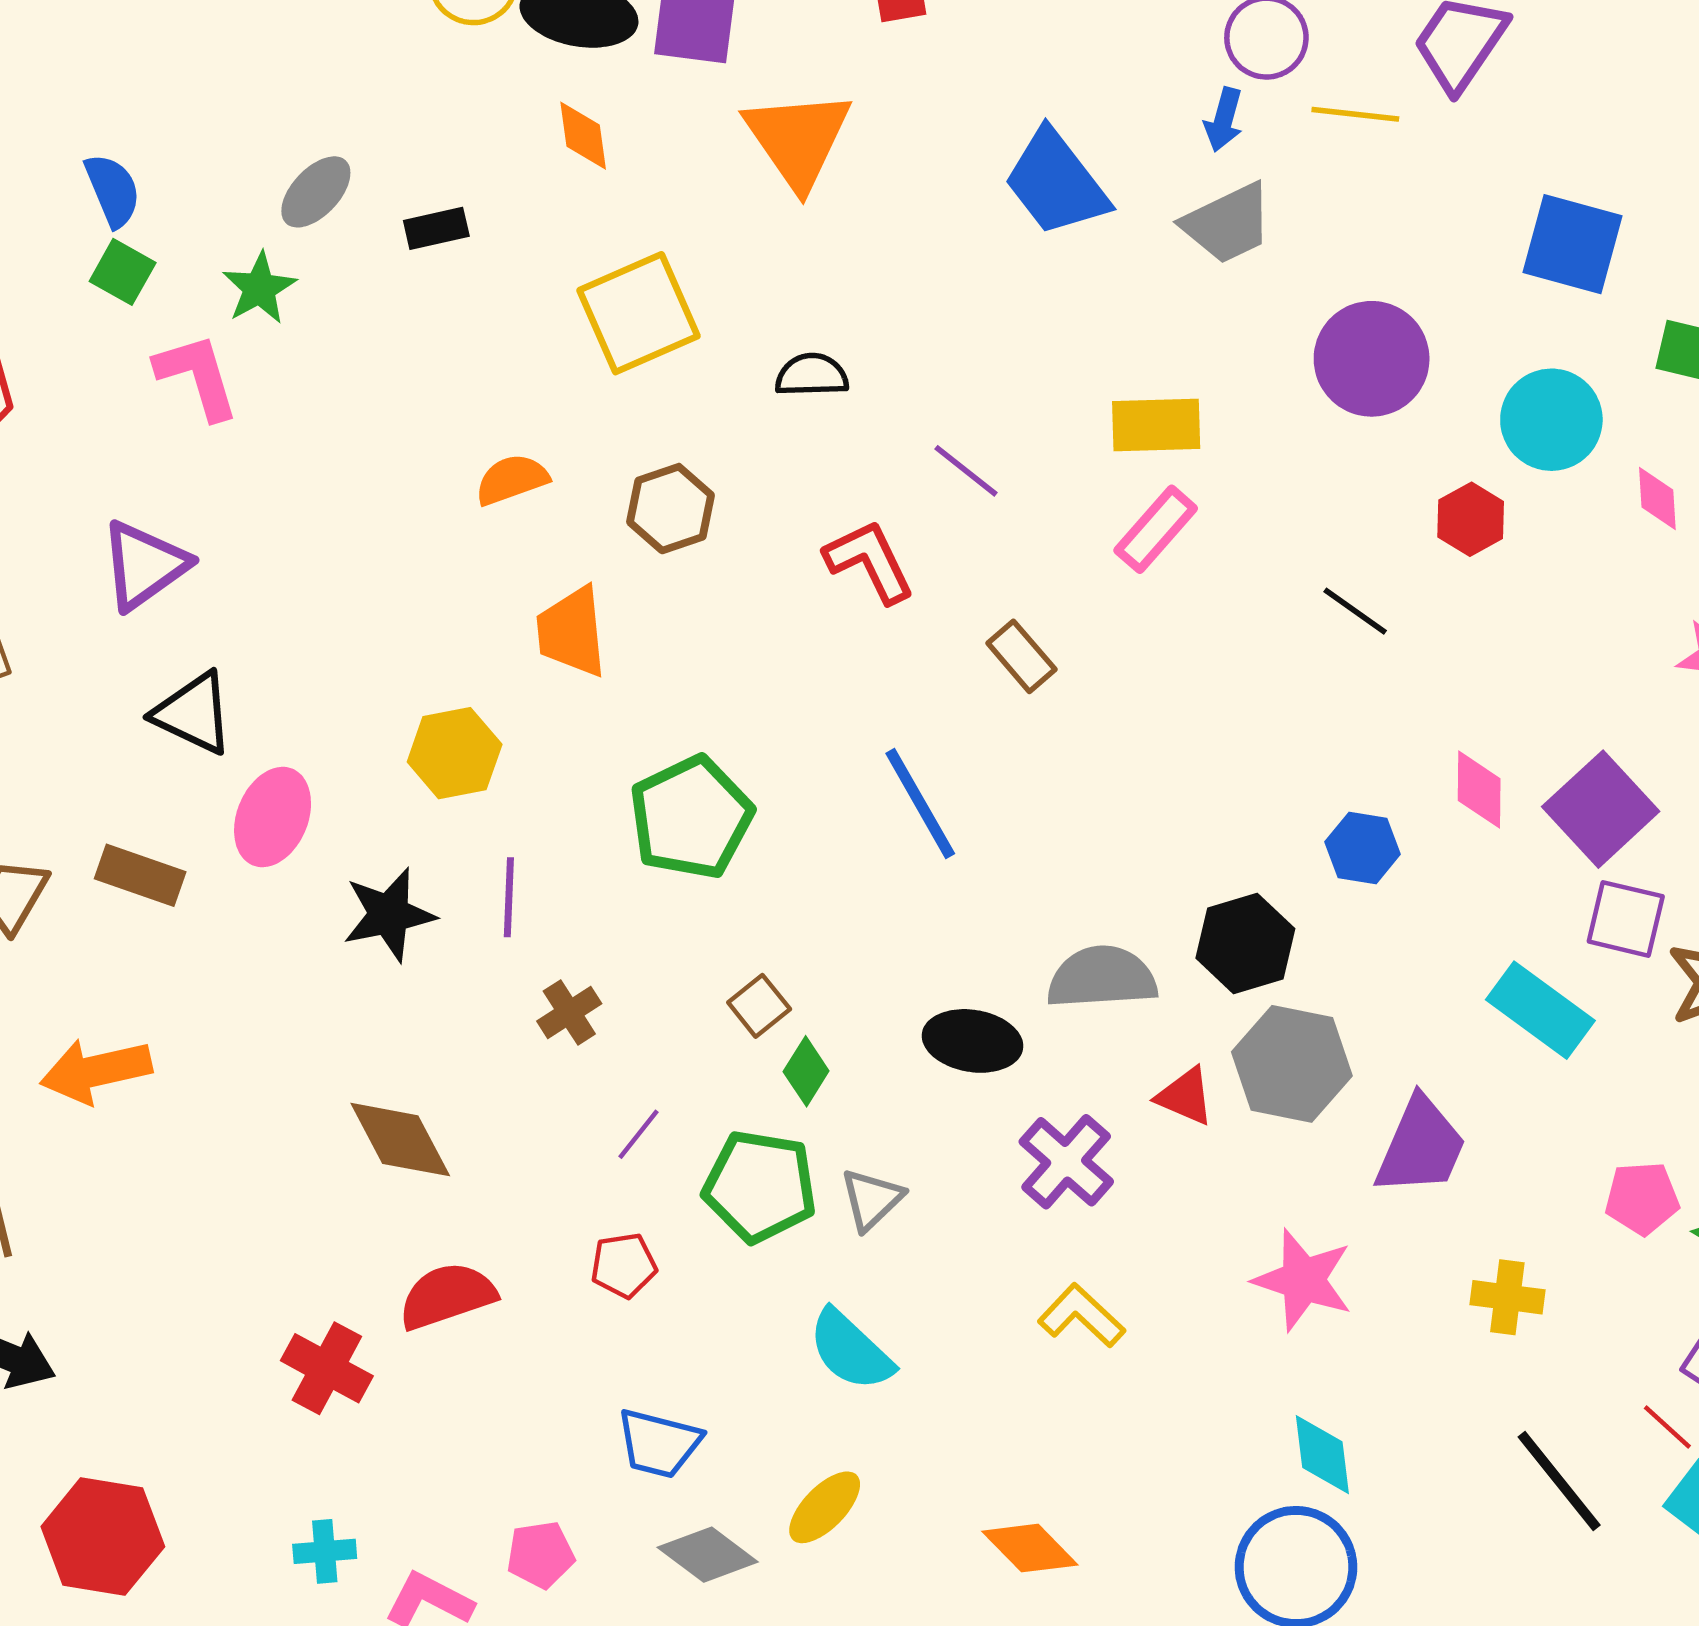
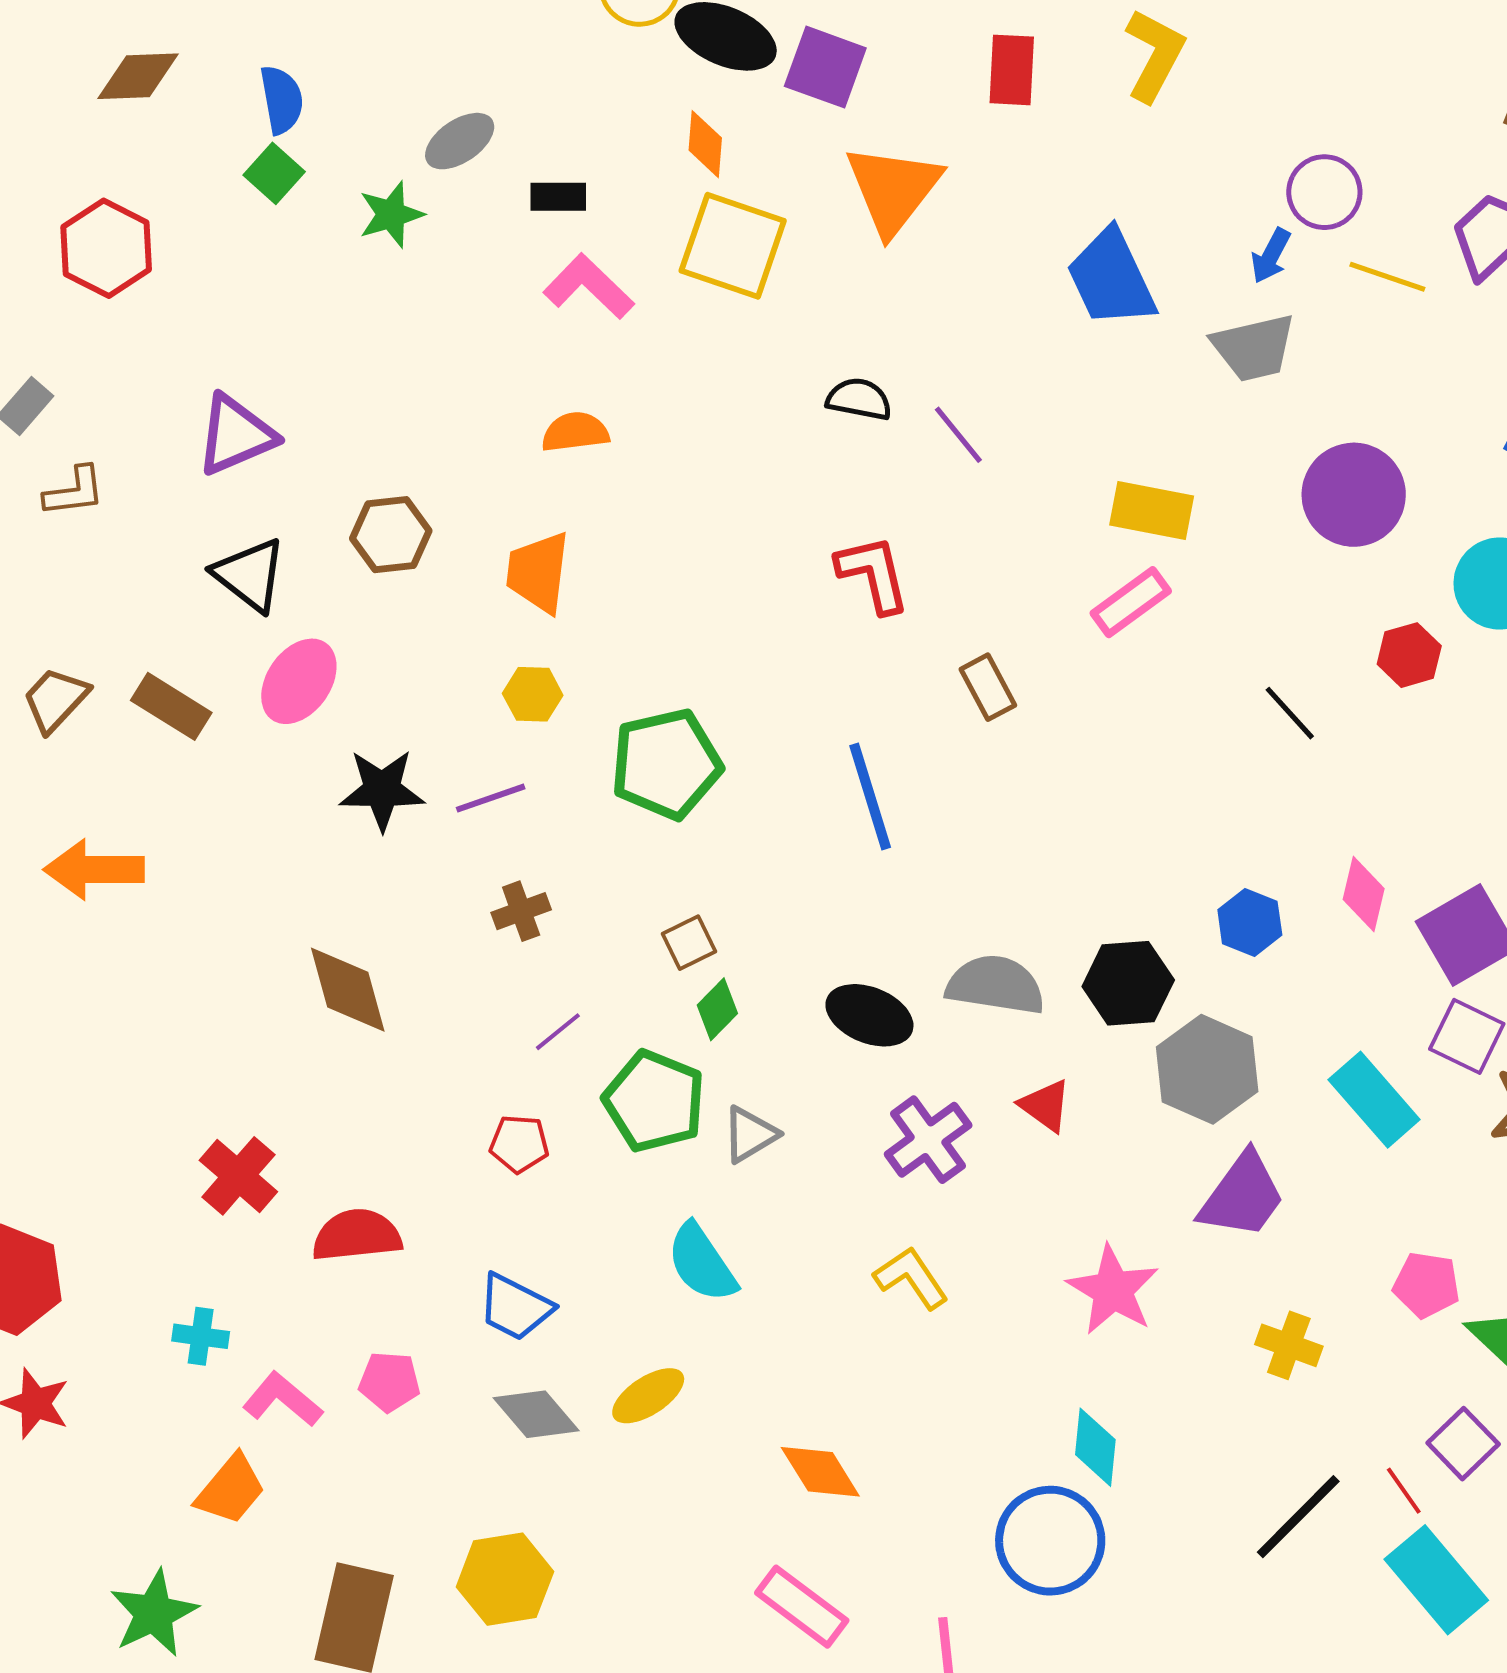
yellow square: (639, 313) -> (733, 246), moved, turned 30
pink L-shape: (197, 376) -> (589, 287), moved, turned -42
purple line: (966, 471) -> (958, 435), moved
brown hexagon: (671, 509) -> (391, 535), moved
orange trapezoid: (572, 632) -> (538, 572), moved
yellow hexagon: (455, 753) -> (533, 694), moved, size x0.7
purple line: (509, 897) -> (491, 798), turned 56
gray hexagon: (1292, 1064) -> (1207, 1069), moved
red semicircle: (447, 1296) -> (357, 1235), moved
black line: (1559, 1481) -> (1298, 1517), turned 71

